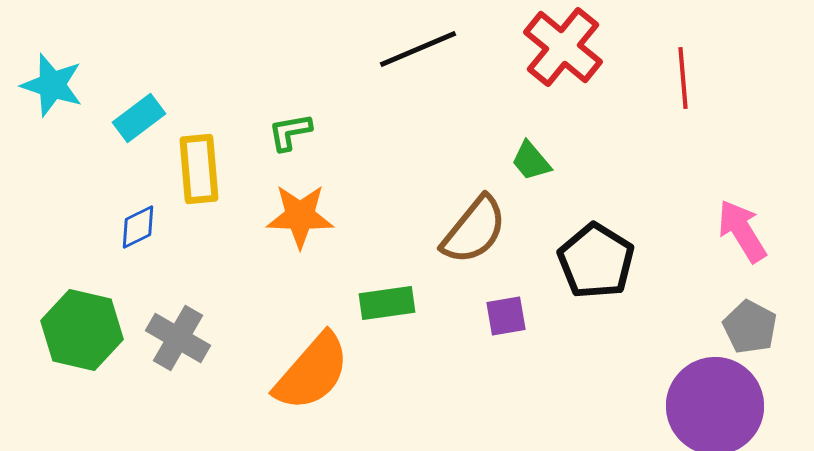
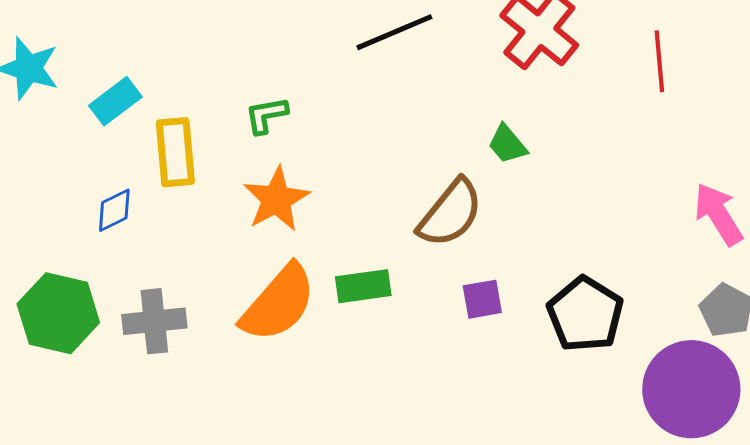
orange star: (300, 216) -> (276, 199), turned -30
black pentagon: (596, 261) -> (585, 314), moved
gray cross: (178, 338) -> (154, 321), turned -36
orange semicircle: (312, 372) -> (278, 303), moved

